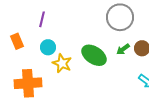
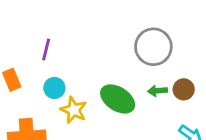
green arrow: (123, 49) -> (158, 91), turned 32

